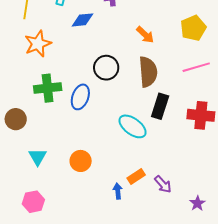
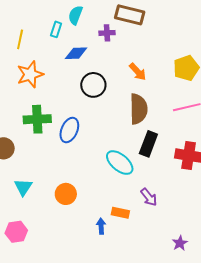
black circle: (106, 68) -> (93, 85), moved
orange rectangle: (136, 177) -> (120, 213), turned 42
purple arrow: (163, 184) -> (149, 197), moved

